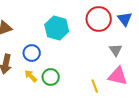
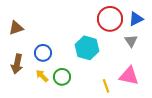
blue triangle: (125, 19) -> (136, 19), turned 42
cyan hexagon: (57, 28) -> (87, 48), moved
gray triangle: (116, 50) -> (131, 41), moved

